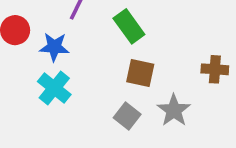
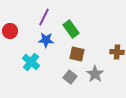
blue star: (54, 47) -> (46, 40), moved

